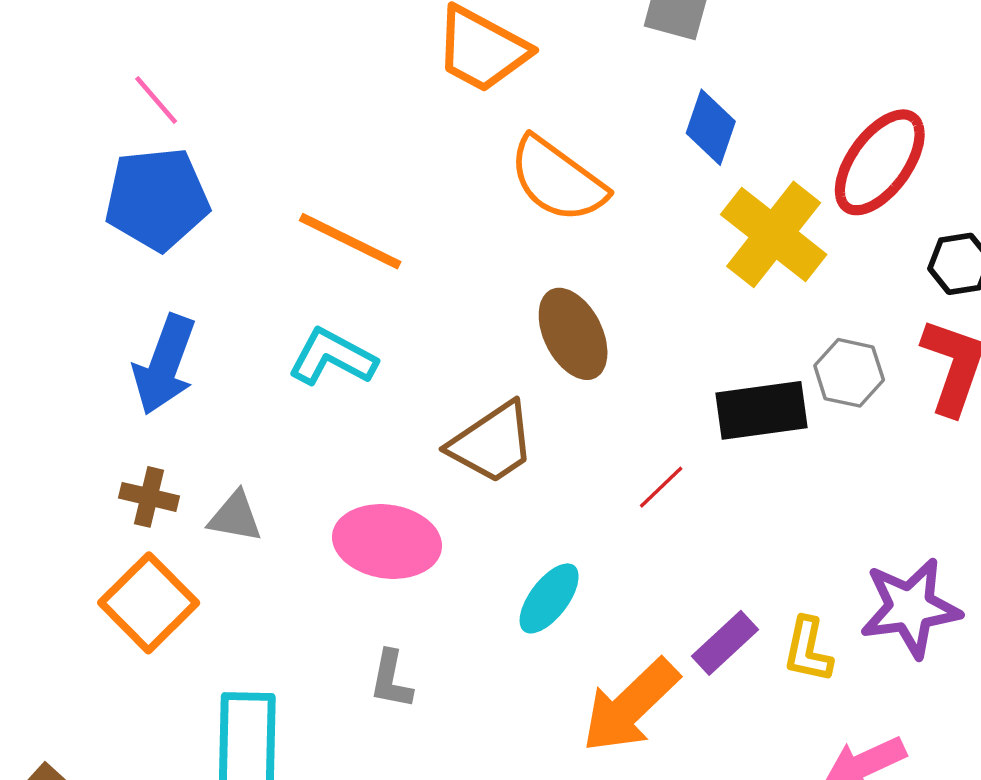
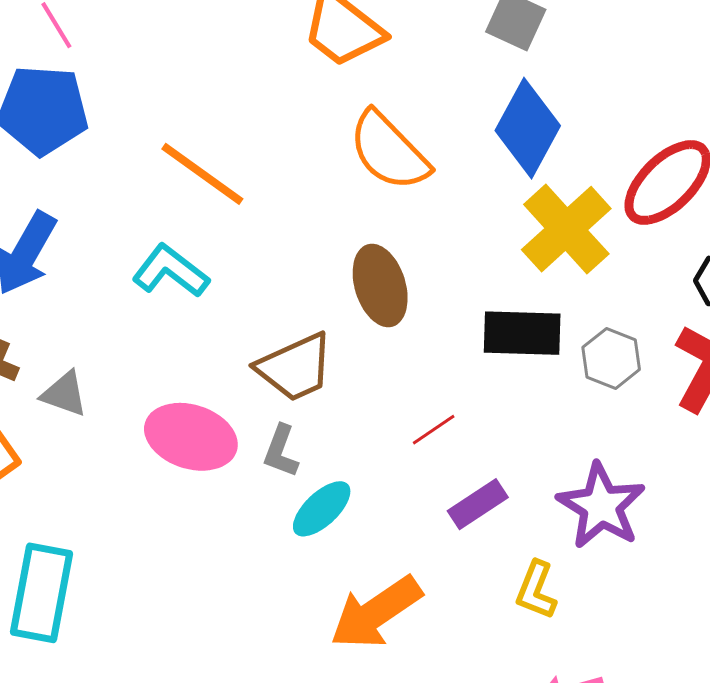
blue diamond: (711, 127) -> (528, 128), size x1.5
black rectangle: (761, 410) -> (522, 333), moved
purple star: (910, 608) -> (601, 506), moved, turned 30
purple rectangle: (725, 643) -> (478, 504), moved
gray L-shape: (391, 680) -> (281, 451), moved

